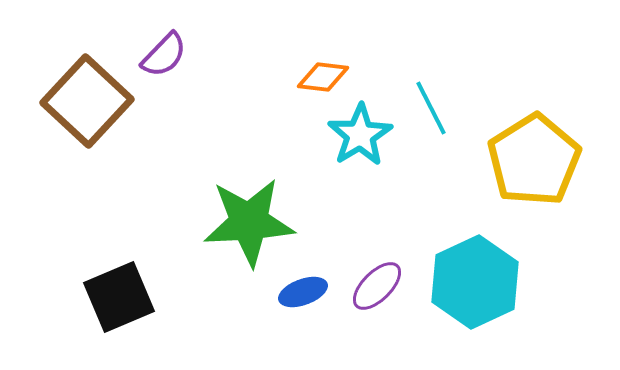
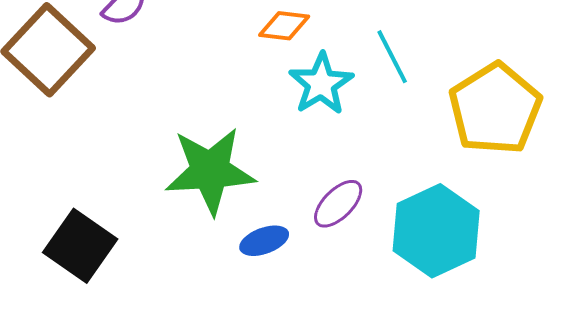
purple ellipse: (377, 286) -> (338, 204), moved
black square: (119, 297) -> (80, 246), turned -32

